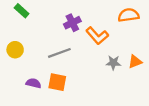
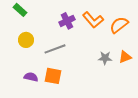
orange semicircle: (129, 15) -> (119, 25), moved, turned -30
orange L-shape: (97, 36) -> (93, 20), moved
yellow circle: (15, 50) -> (26, 40), moved

